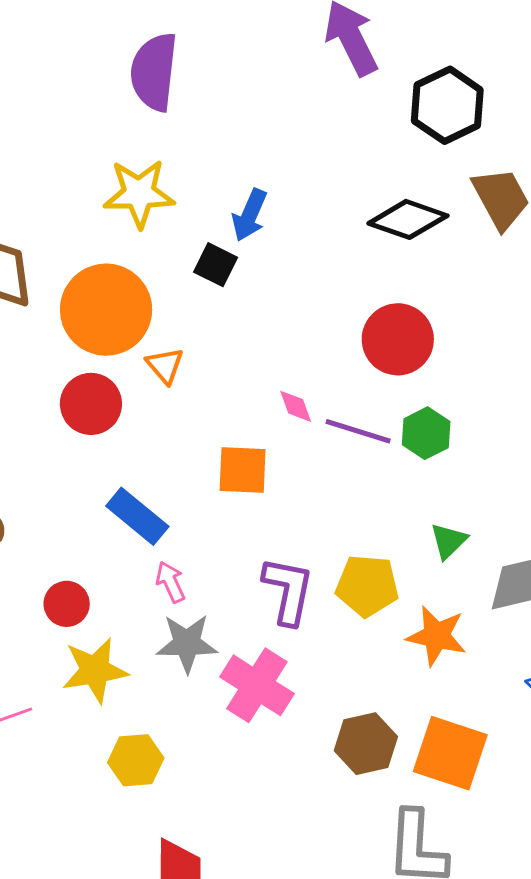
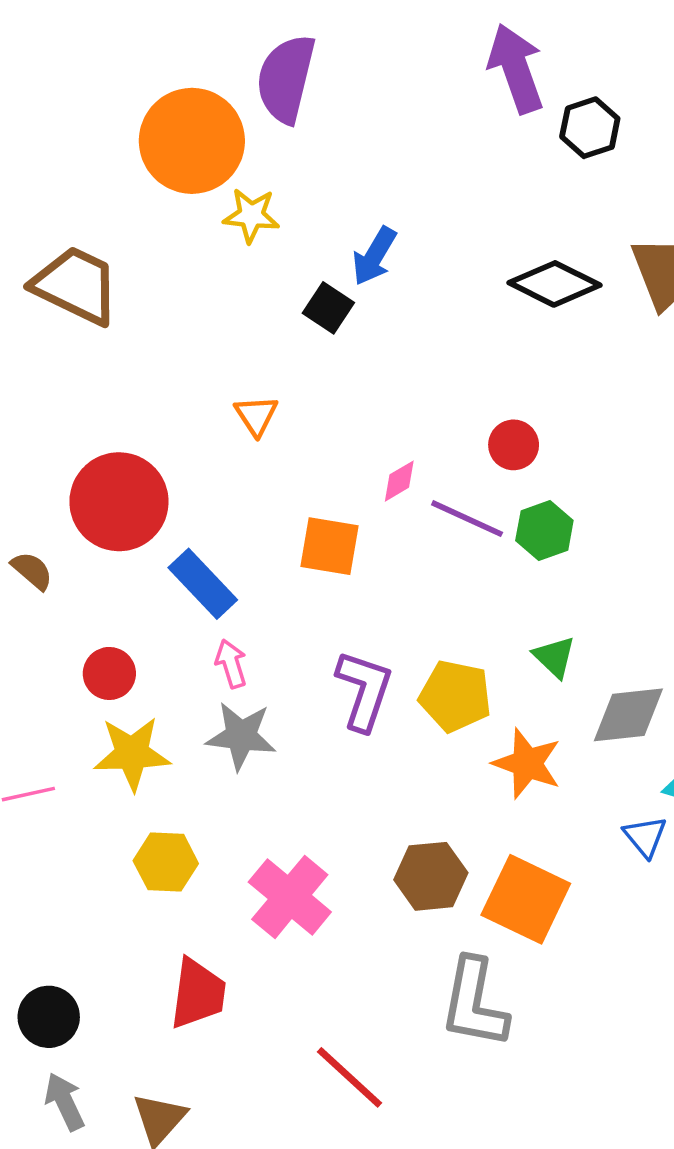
black hexagon: (447, 105) -> (590, 128), moved, size x0.7
yellow star: (139, 193) -> (251, 215), size x0.7
orange circle: (106, 310) -> (192, 141), moved
red circle: (398, 339) -> (514, 445), moved, size x0.6
red circle: (91, 404) -> (119, 502), moved, size x1.4
pink diamond: (296, 406) -> (399, 481), turned 72
green triangle: (448, 541) -> (554, 657), turned -39
pink cross: (257, 685) -> (290, 897), moved

